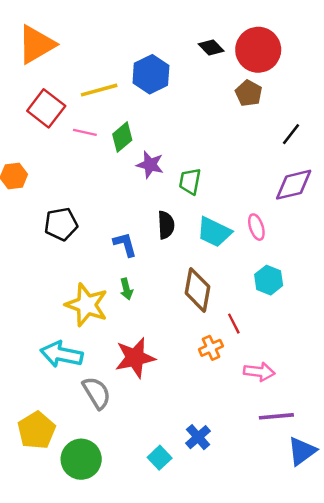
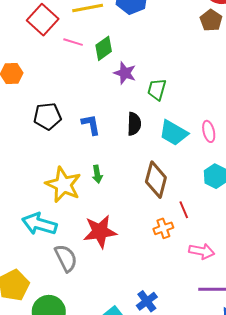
blue L-shape: (125, 244) -> (91, 125), moved

